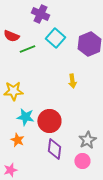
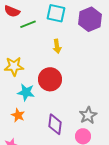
cyan square: (55, 38) -> (56, 13), turned -30
yellow arrow: (72, 81) -> (57, 46), moved
red circle: (49, 121) -> (50, 79), moved

